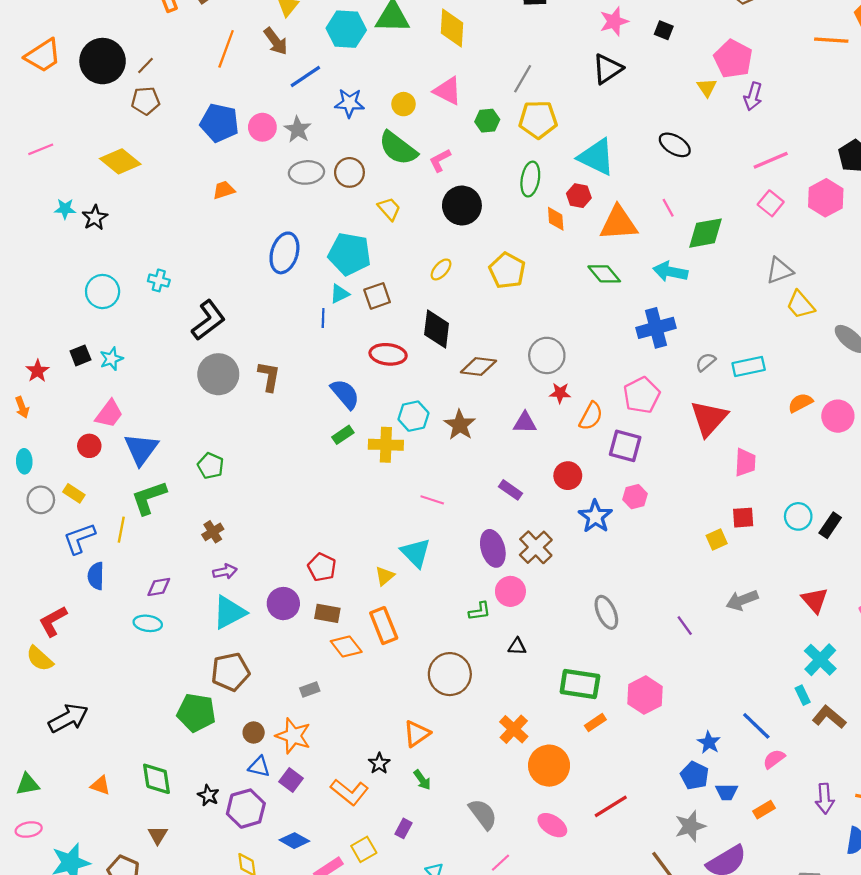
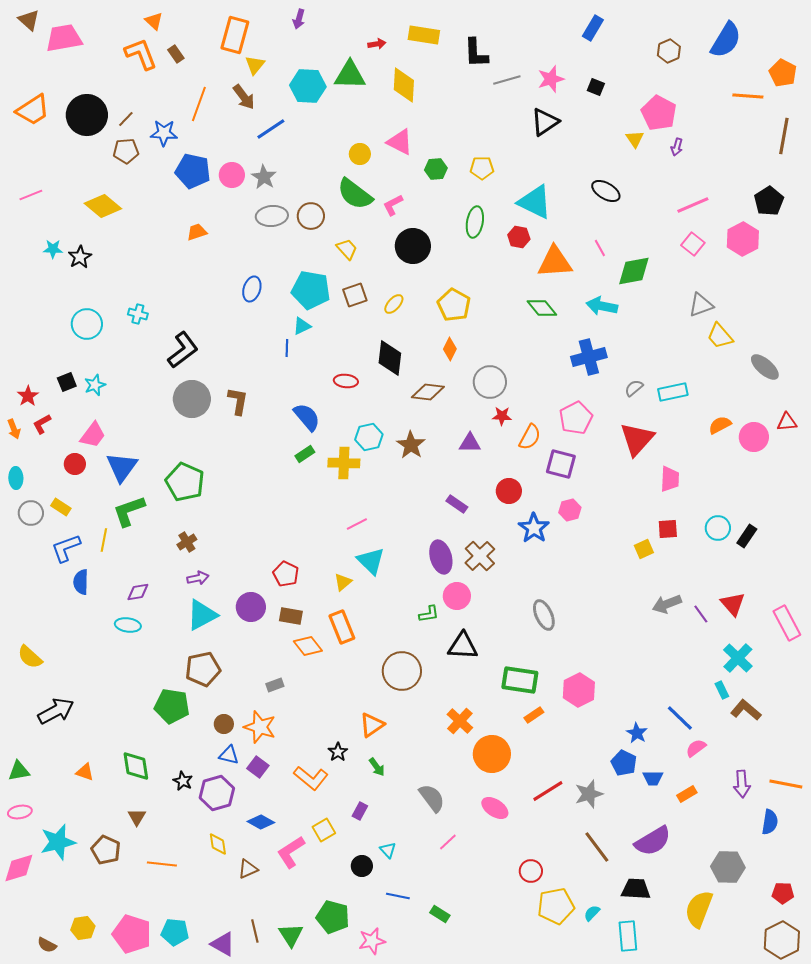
gray line: (523, 79) -> (507, 80), moved, turned 44
purple arrow: (753, 96) -> (677, 147), size x0.7
blue star: (349, 103) -> (164, 133), moved
yellow pentagon: (538, 120) -> (482, 168), size x0.7
orange diamond: (556, 219) -> (450, 349), moved, turned 30
blue ellipse: (284, 253) -> (252, 289), size x0.7
brown square: (377, 296) -> (355, 295), moved
red ellipse: (388, 354) -> (346, 381), size x0.7
green pentagon: (211, 466) -> (185, 482), size x1.6
pink line: (432, 500) -> (357, 524), moved, turned -45
red L-shape: (53, 621) -> (42, 424), moved, size x0.7
purple line: (685, 626) -> (701, 614), moved
black triangle: (517, 647) -> (463, 646), size x1.8
gray star: (690, 826) -> (589, 794), moved

